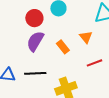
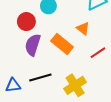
orange rectangle: (63, 47) -> (62, 44), size x1.5

